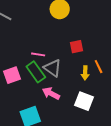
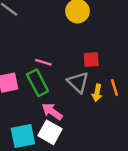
gray triangle: (53, 68) -> (78, 82), moved
white square: (84, 101) -> (50, 132), moved

